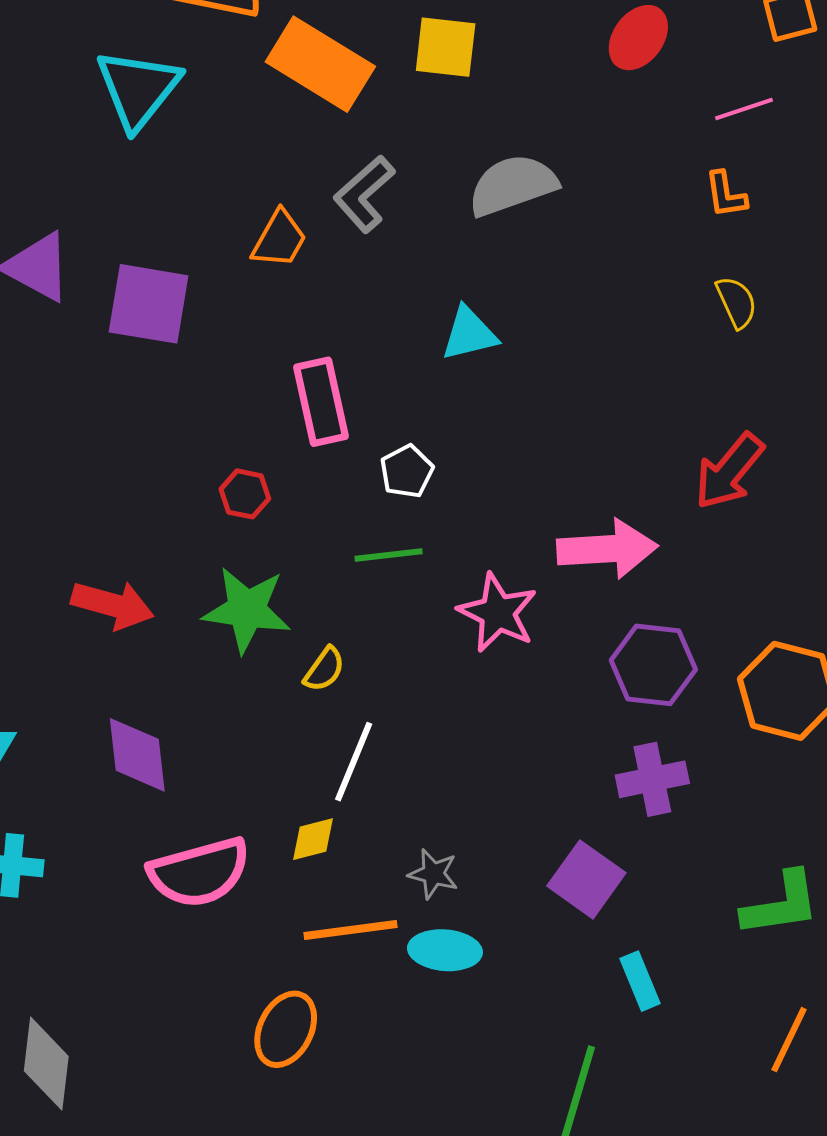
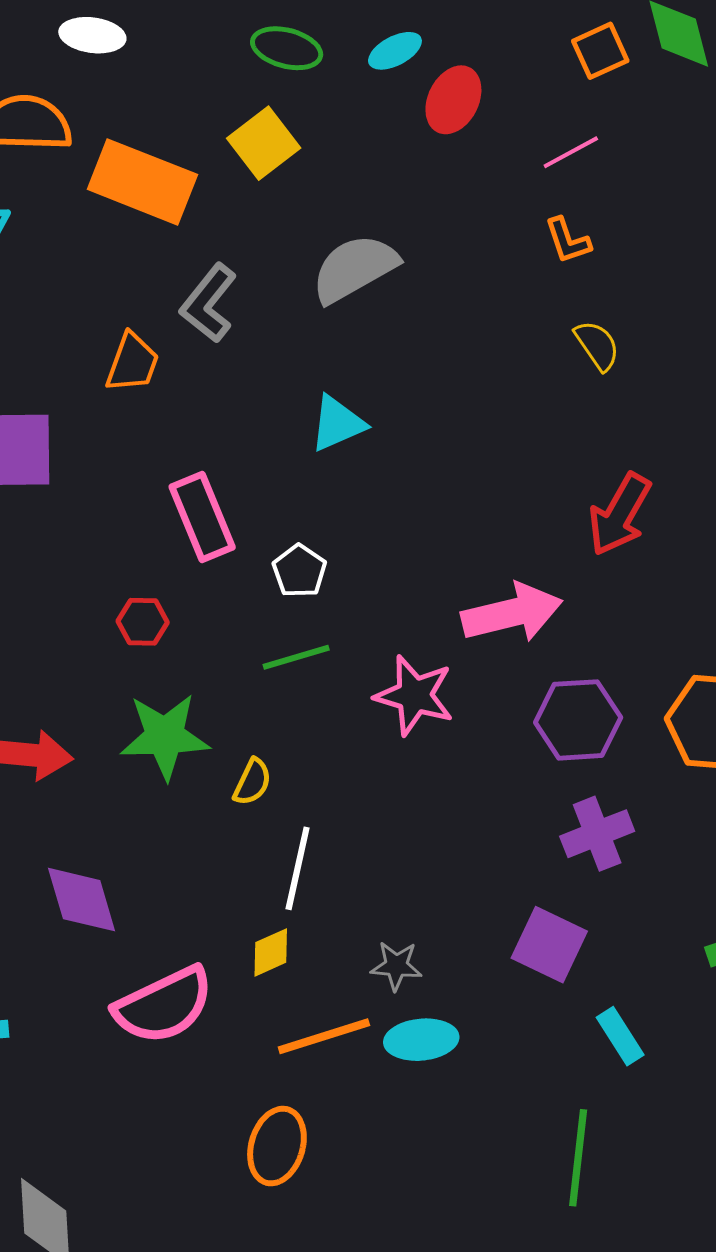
yellow square: (446, 47) -> (264, 143), turned -34

